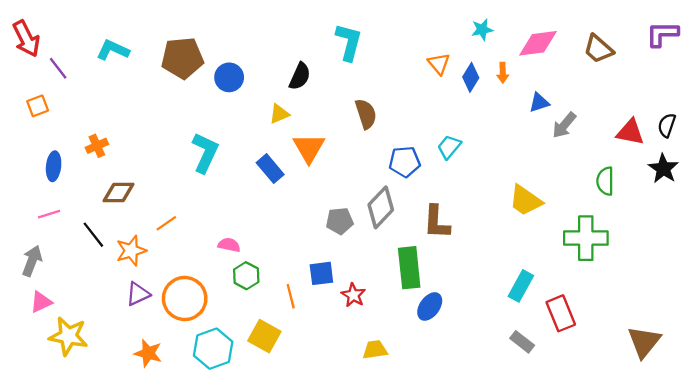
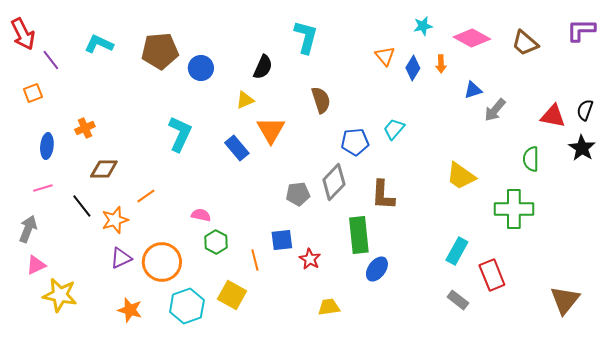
pink diamond: (538, 43) -> (472, 38), turned 36

